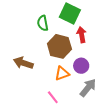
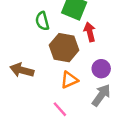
purple circle: (81, 66) -> (101, 69), moved

